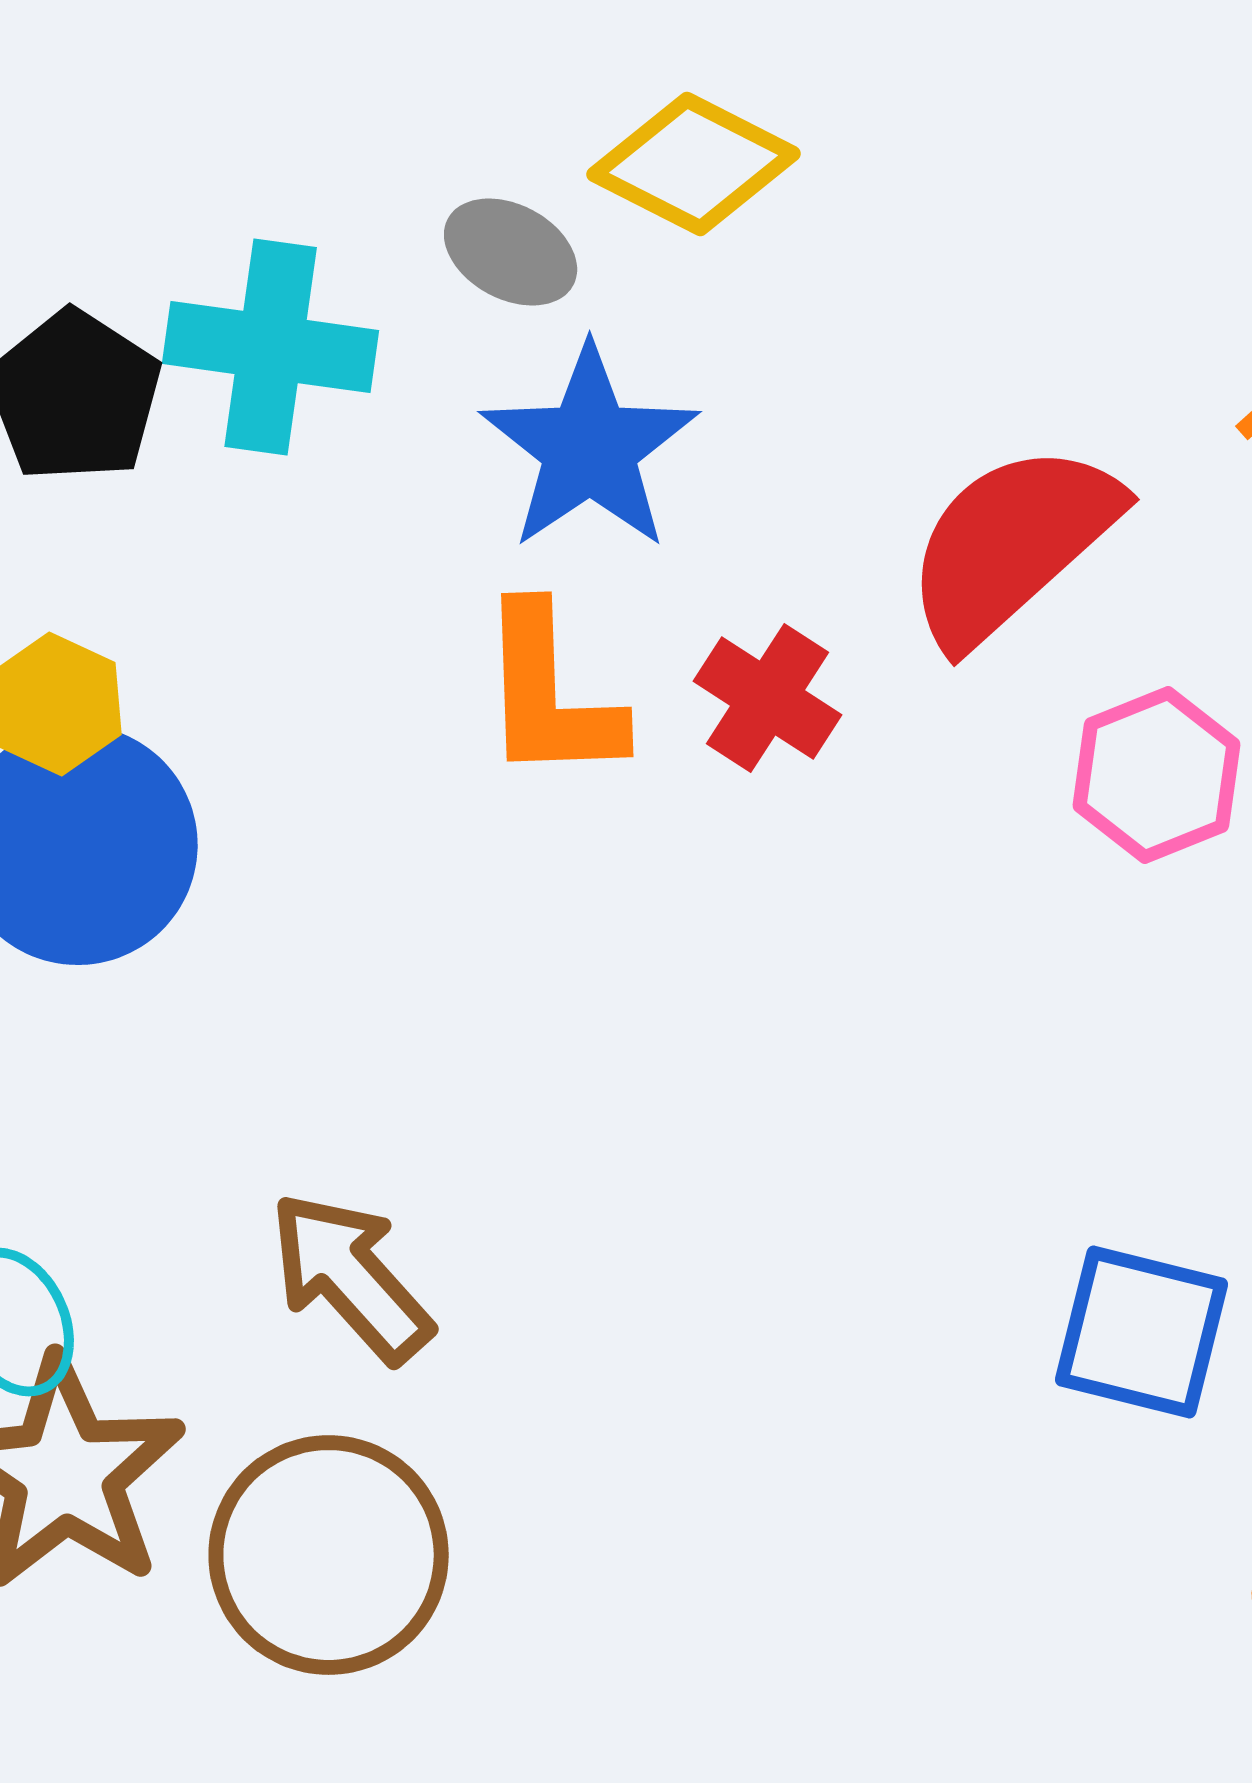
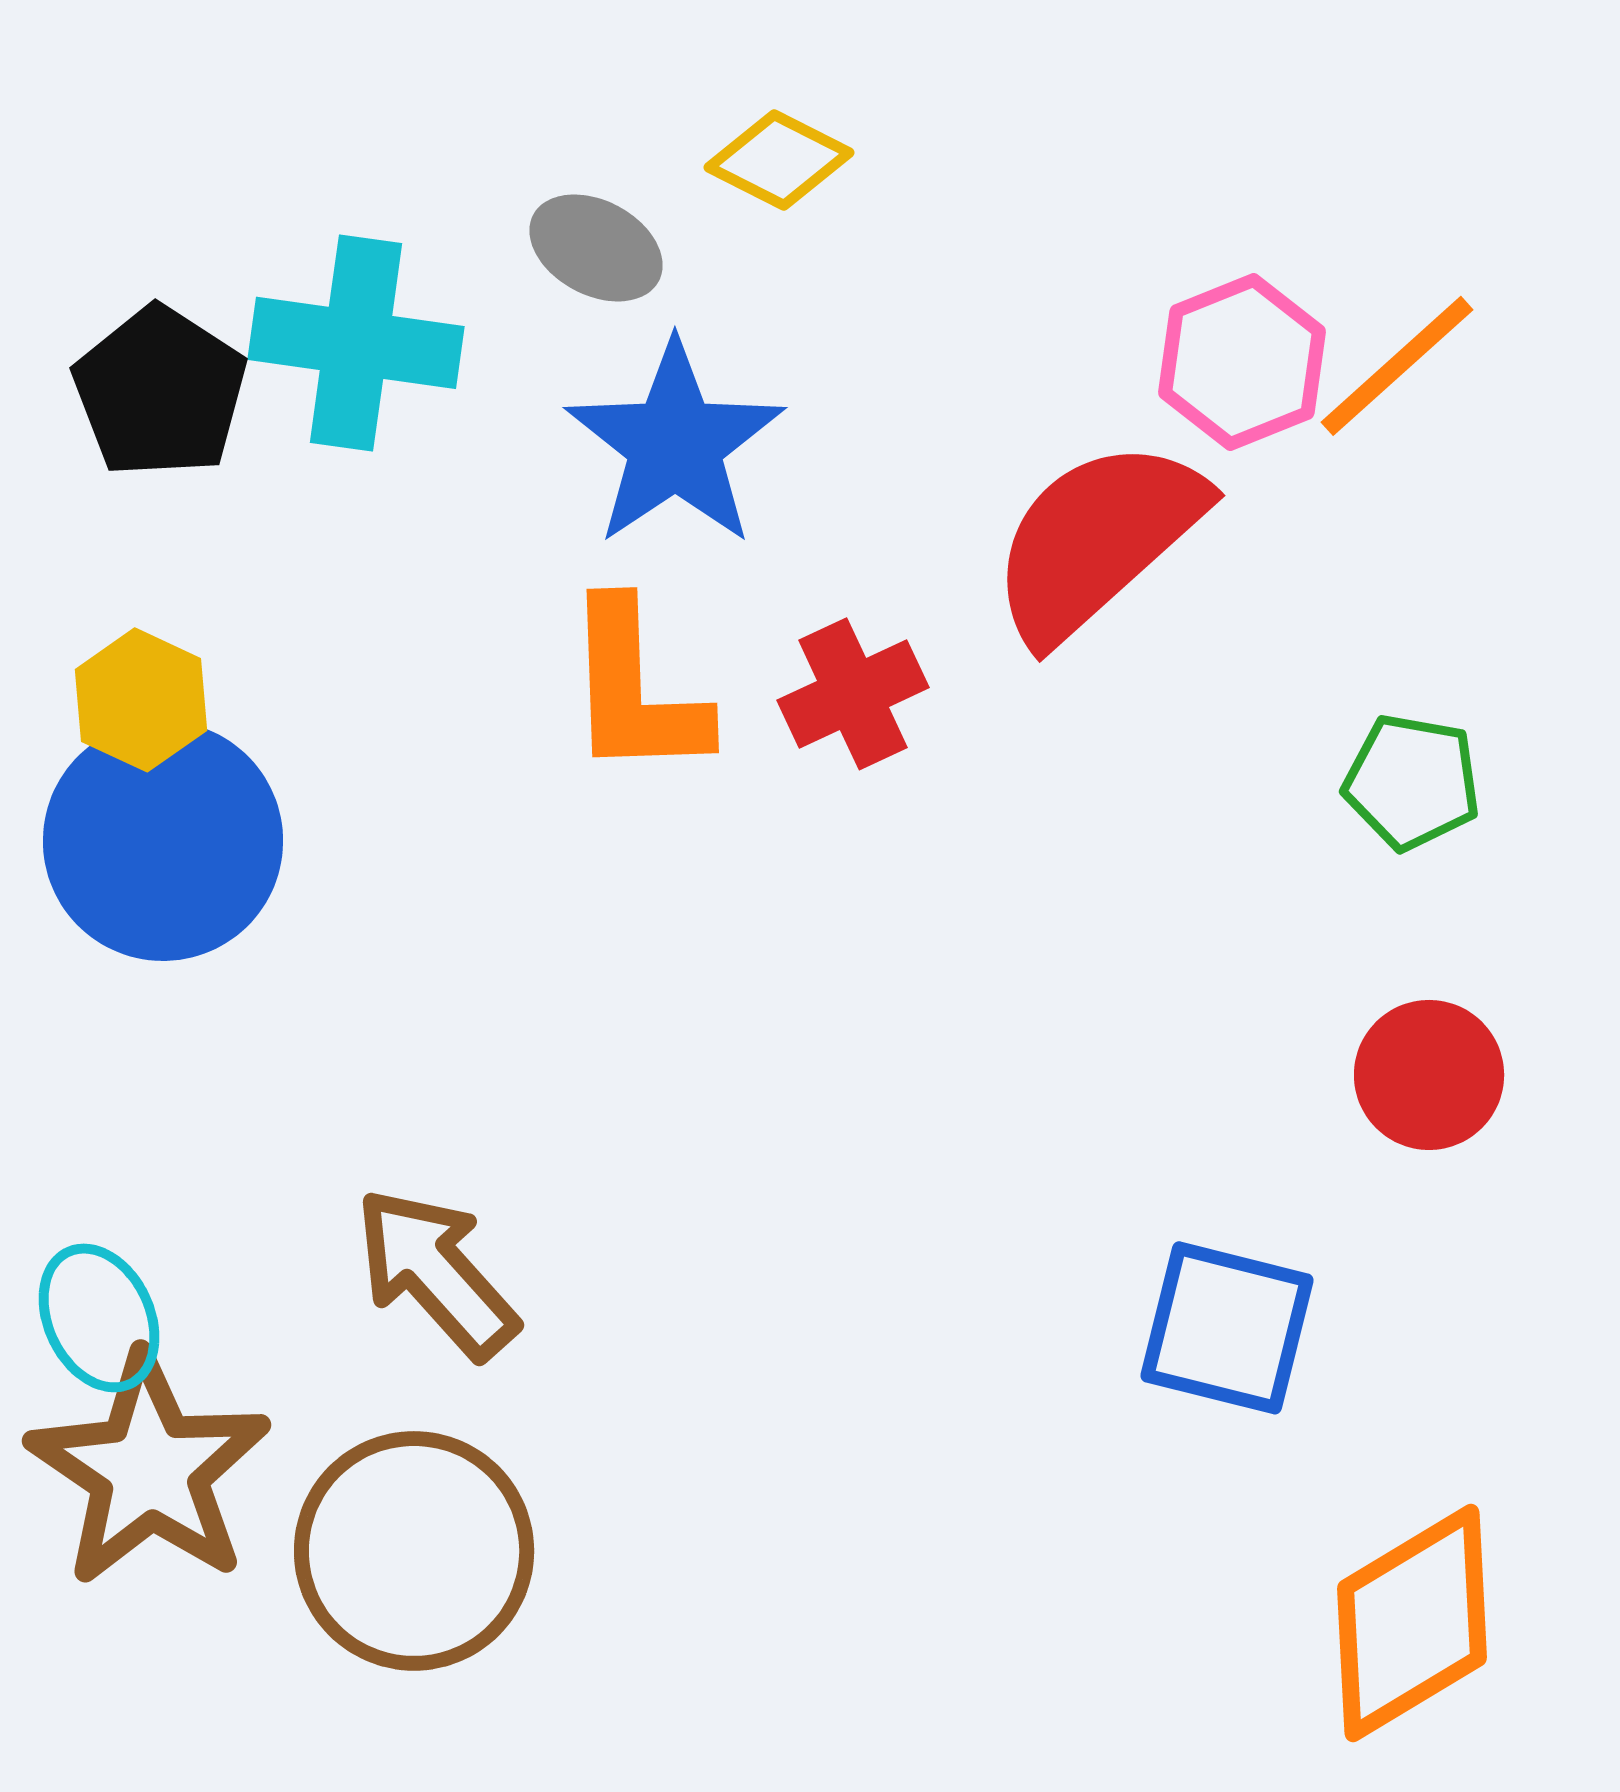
yellow diamond: (694, 164) -> (779, 160), size x0.7
red cross: (768, 698) -> (853, 694), turned 32
pink hexagon: (1157, 775) -> (1242, 362), moved

